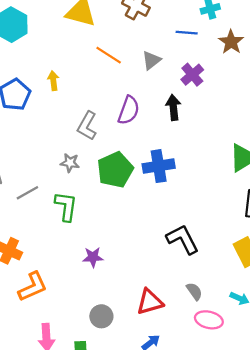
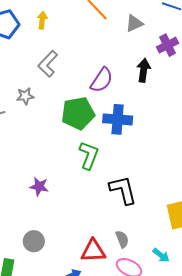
purple semicircle: (129, 110) -> (102, 80), moved
gray L-shape: (87, 126) -> (48, 64), moved
gray star: (70, 163) -> (25, 96), moved, turned -30
green L-shape: (66, 206) -> (89, 155), moved
red triangle: (150, 302) -> (93, 251), moved

